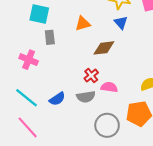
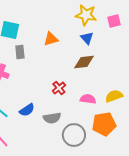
brown diamond: (104, 48) -> (84, 62), moved
pink semicircle: (109, 87) -> (88, 99), moved
gray semicircle: (86, 97) -> (52, 118), moved

